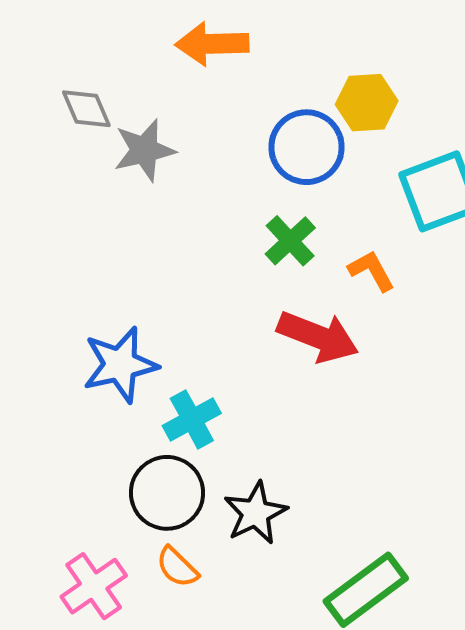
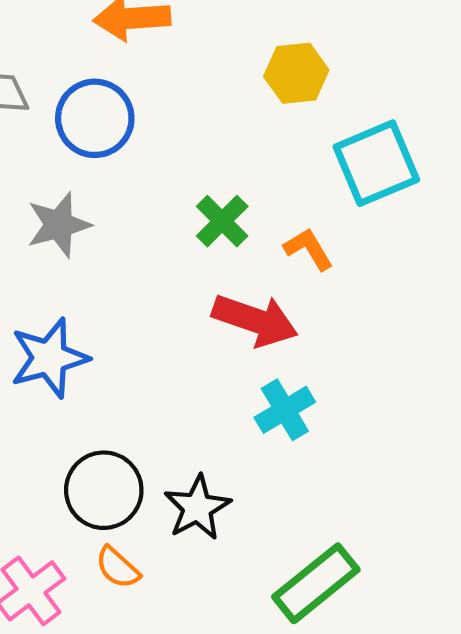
blue circle: (306, 147) -> (95, 118), moved
gray star: (144, 150) -> (59, 225), moved
cyan cross: (192, 419) -> (285, 410), moved

